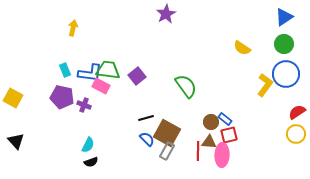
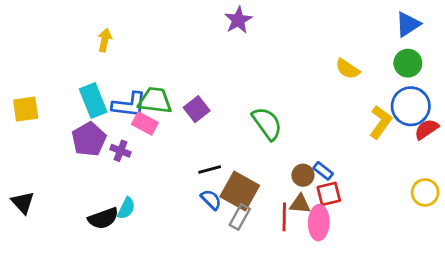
cyan rectangle: (65, 70) -> (93, 100), size x1.6
purple pentagon: (62, 97) -> (89, 139), turned 30
yellow square: (13, 98) -> (26, 109), moved, turned -36
red semicircle: (297, 112) -> (427, 129), moved
black semicircle: (91, 162) -> (103, 218), moved, size x1.5

